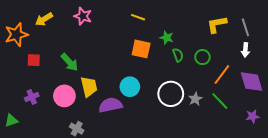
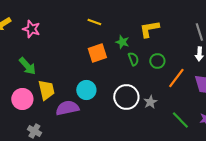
pink star: (83, 16) -> (31, 29), moved
yellow L-shape: (217, 24) -> (149, 29), moved
orange square: (141, 49) -> (97, 53), turned -30
green line: (220, 101) -> (180, 120), moved

